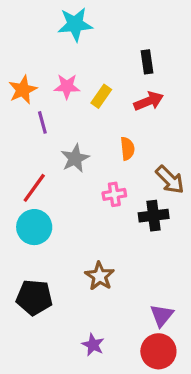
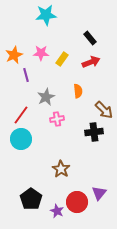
black rectangle: (147, 62) -> (90, 38), turned -32
pink cross: (114, 194) -> (57, 119), moved
black pentagon: (34, 297) -> (31, 199), moved, turned 30
red circle: (158, 351) -> (77, 202), moved

